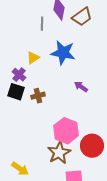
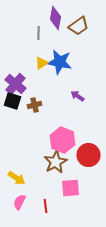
yellow triangle: (33, 58) -> (42, 63), moved
purple cross: (19, 75) -> (16, 84), size x1.5

